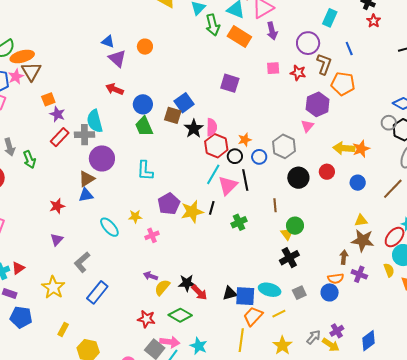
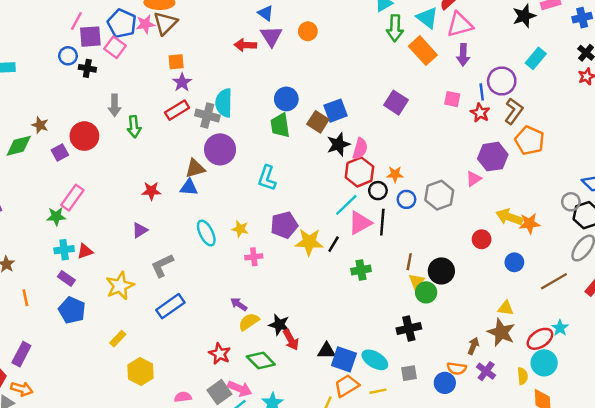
blue line: (349, 48) -> (482, 92), moved
red arrow: (115, 89) -> (245, 45), moved, turned -36
black circle: (298, 178) -> (441, 271), moved
yellow triangle: (287, 234) -> (416, 281), moved

